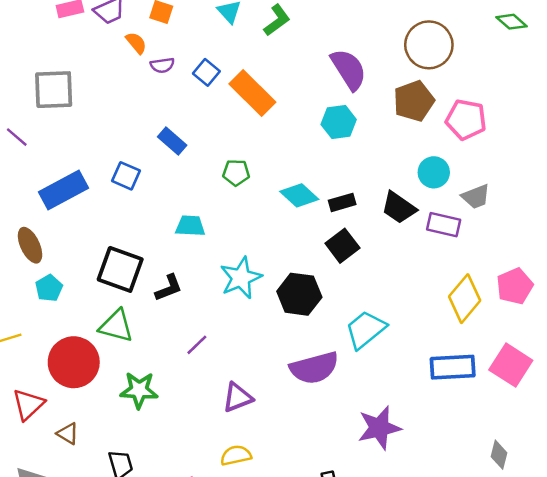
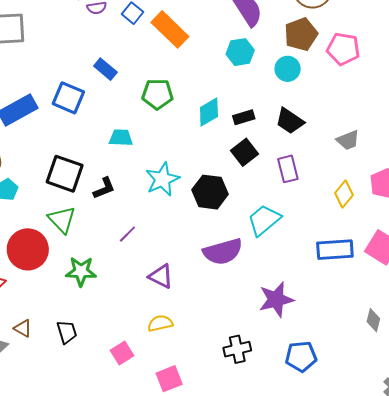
cyan circle: (434, 172) -> (288, 69), moved
green pentagon: (236, 173) -> (158, 94), size x1.4
blue square: (126, 176) -> (68, 98), size x1.4
cyan diamond: (299, 195) -> (209, 112), turned -72
gray trapezoid: (476, 197) -> (348, 140), moved
purple rectangle: (444, 225) -> (288, 169), moved, turned 64
yellow diamond: (465, 299) -> (344, 194), size x0.7
green triangle: (116, 326) -> (62, 220), turned 32
purple triangle: (237, 397) -> (161, 276), turned 48
brown triangle: (68, 434) -> (23, 328), moved

